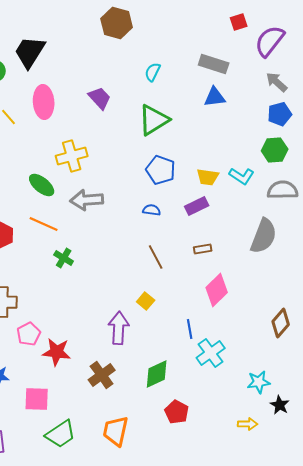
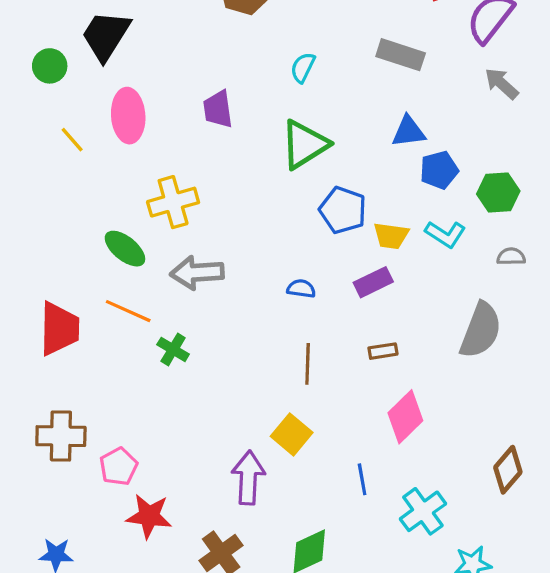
blue triangle: (215, 97) -> (409, 132), moved
purple trapezoid: (100, 98) -> (218, 109), turned -145
blue pentagon: (280, 114) -> (439, 170), moved
blue pentagon: (161, 170) -> (343, 210), moved
gray semicircle: (283, 190) -> (511, 257), size x0.6
brown line: (156, 257) -> (308, 364), turned 30
green cross: (64, 258) -> (173, 349), moved
yellow square: (146, 301) -> (292, 434), size x1.4
pink pentagon: (29, 334) -> (119, 466), moved
cyan cross: (211, 353) -> (423, 511), moved

